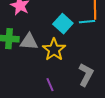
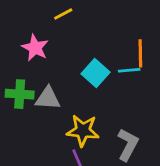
yellow star: (54, 50) -> (83, 131), moved, turned -30

